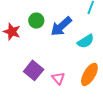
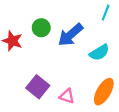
pink triangle: (58, 78) -> (67, 96), turned -32

